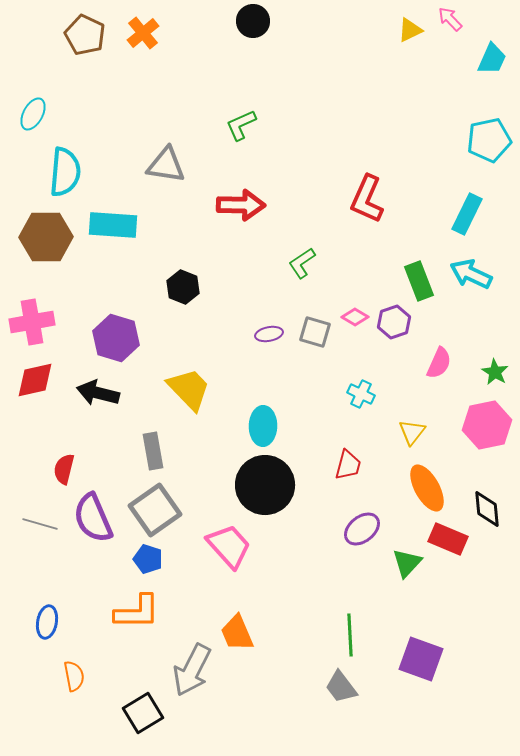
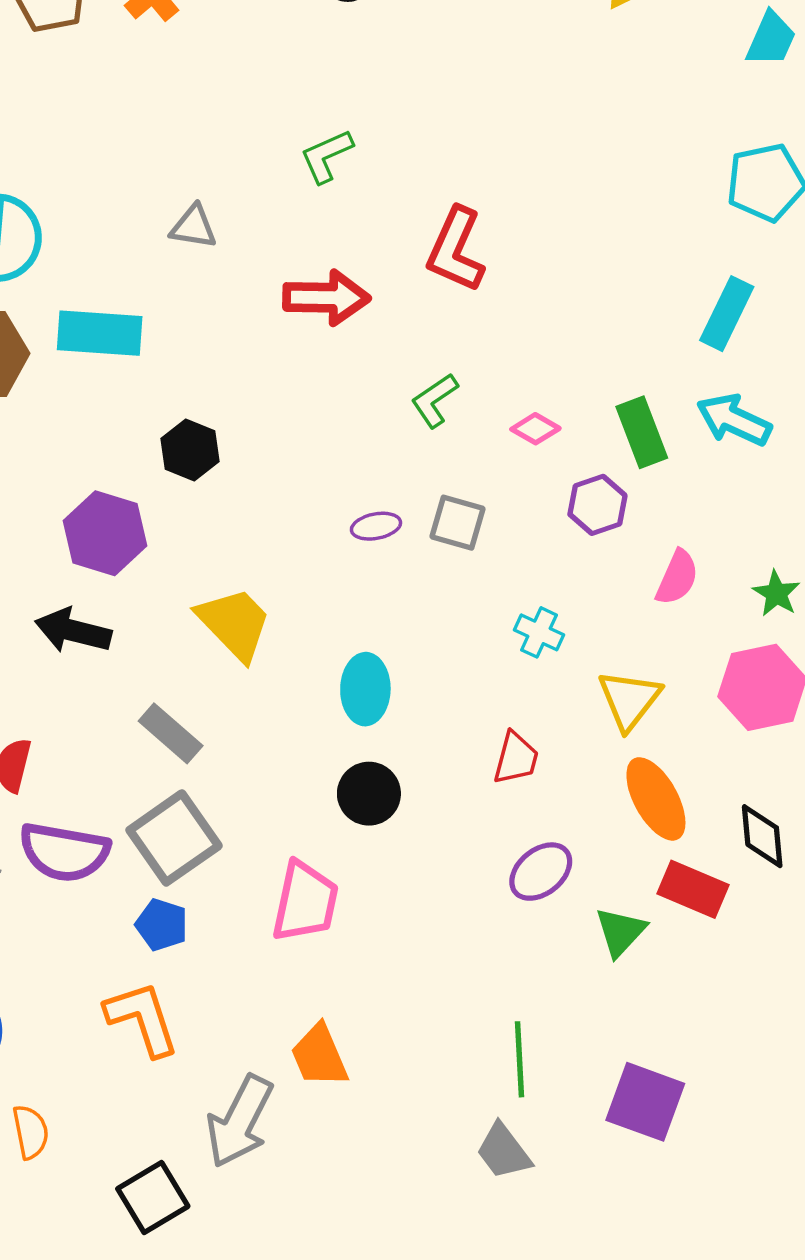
gray triangle: (166, 165) -> (194, 227), size x0.7
red L-shape: (367, 199) -> (456, 250), moved
black hexagon: (183, 287) -> (190, 450), moved
pink diamond: (355, 317) -> (535, 429), moved
yellow triangle: (412, 432) -> (629, 700), size x1.4
gray rectangle: (153, 451) -> (171, 733), turned -39
black circle: (265, 485) -> (369, 794), size x0.6
purple semicircle: (93, 518) -> (64, 852), turned -57
pink trapezoid: (229, 546) -> (305, 902), turned 54
orange L-shape: (137, 612) -> (142, 1019), turned -108

